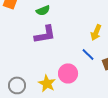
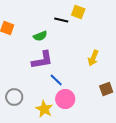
blue line: (88, 54) -> (56, 80), moved
gray circle: (17, 85) -> (14, 97), moved

